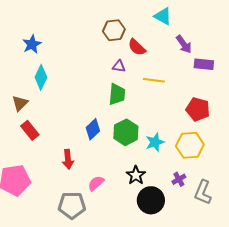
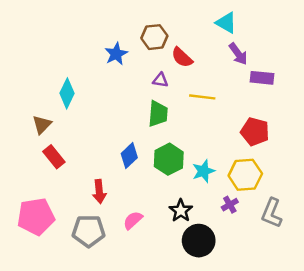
cyan triangle: (163, 16) -> (226, 23), moved
blue star: (32, 44) -> (116, 54), moved
purple cross: (179, 179) -> (230, 205), moved
gray L-shape: (203, 192) -> (272, 213), moved
gray pentagon: (72, 205) -> (89, 231), moved

